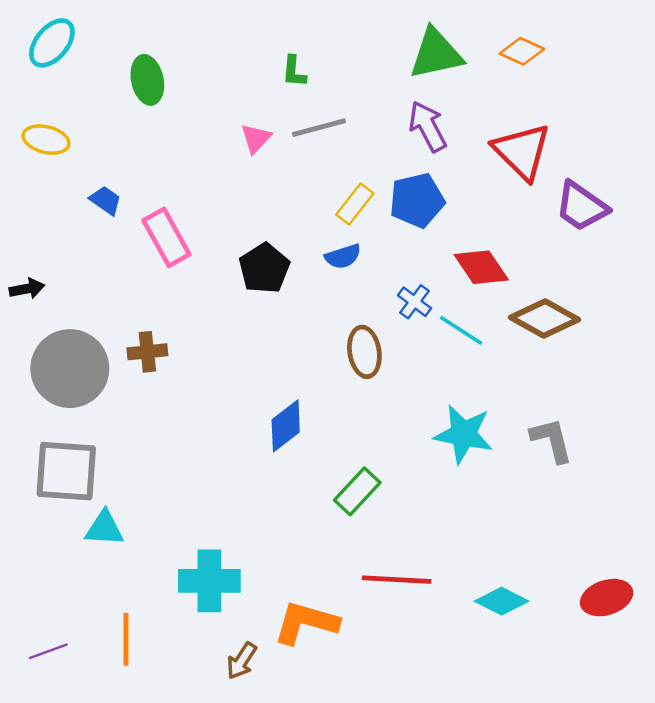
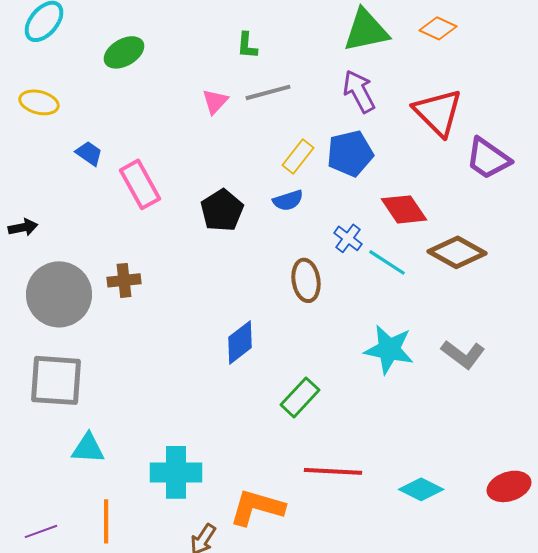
green ellipse: (147, 80) -> (124, 52), turned 72
gray L-shape: (552, 440) -> (463, 354), turned 141
cyan triangle: (104, 528) -> (88, 448), moved

